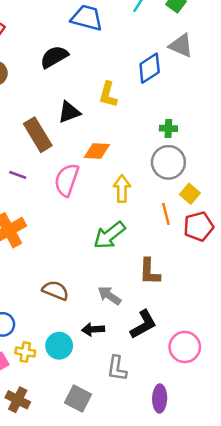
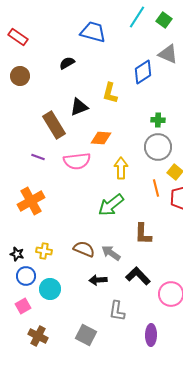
black semicircle: (54, 57) -> (67, 63), size x0.7
pink semicircle: (67, 180) -> (77, 161), turned -116
brown semicircle: (55, 290) -> (84, 249), moved
black L-shape: (143, 324) -> (138, 276), turned -105
cyan circle: (59, 346) -> (50, 289), moved
yellow cross: (25, 352) -> (44, 251), moved

